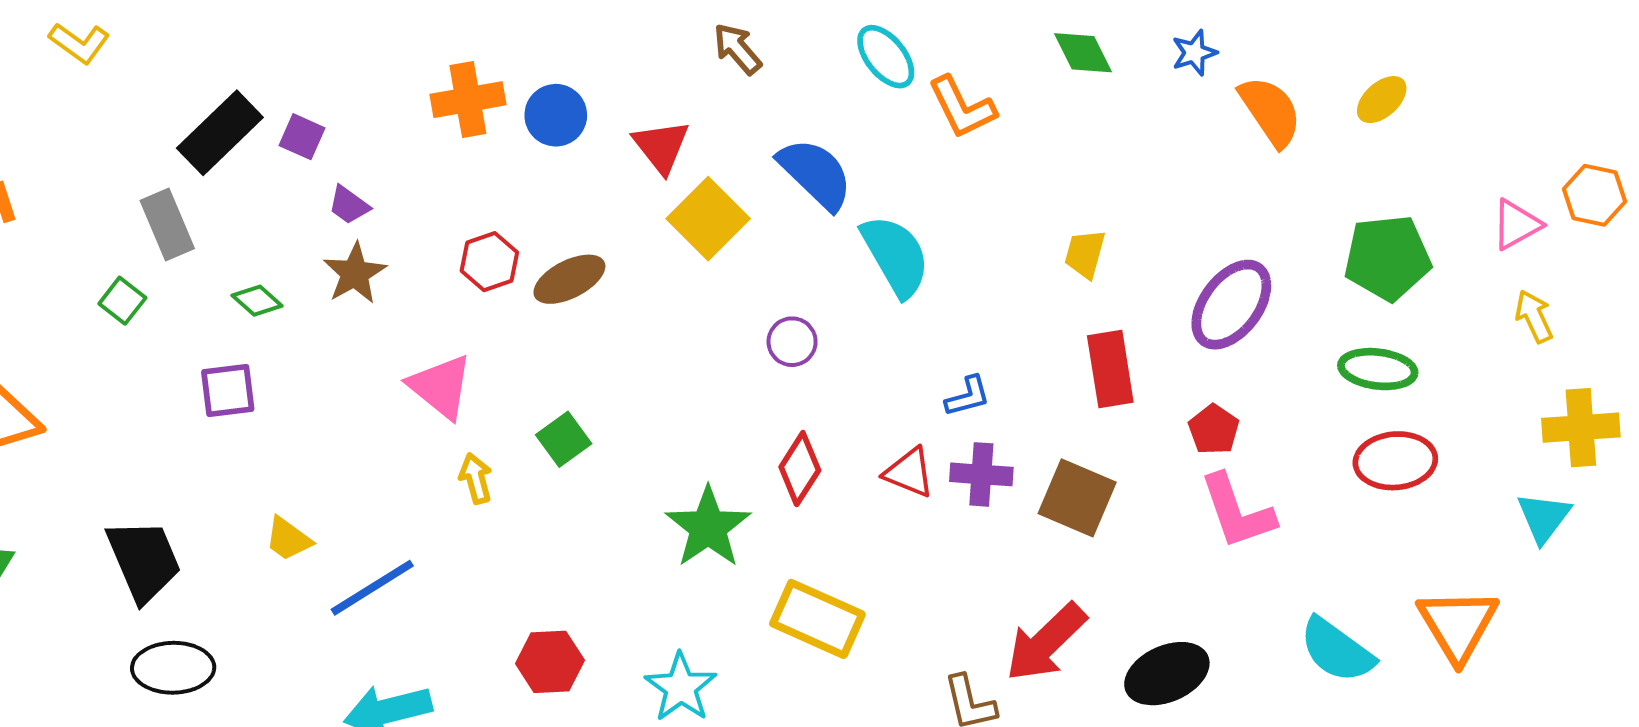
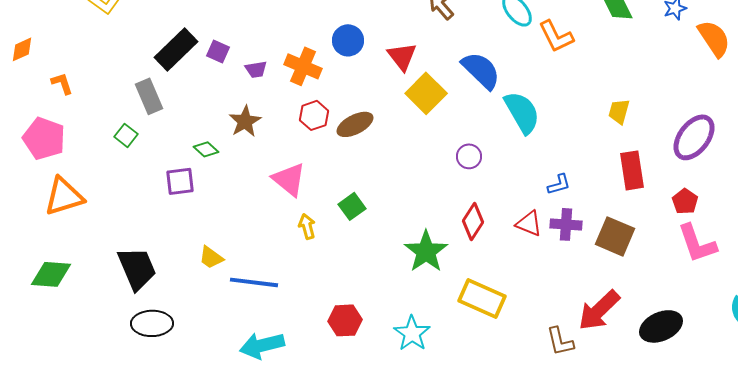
orange cross: (468, 100) -> (303, 66), moved, turned 33
purple trapezoid: (349, 205) -> (256, 69), moved, turned -45
green diamond: (257, 301) -> (206, 149), moved
blue line: (372, 588) -> (254, 282), turned 39

